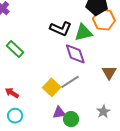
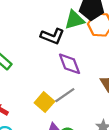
green triangle: (83, 33) -> (74, 20), moved

